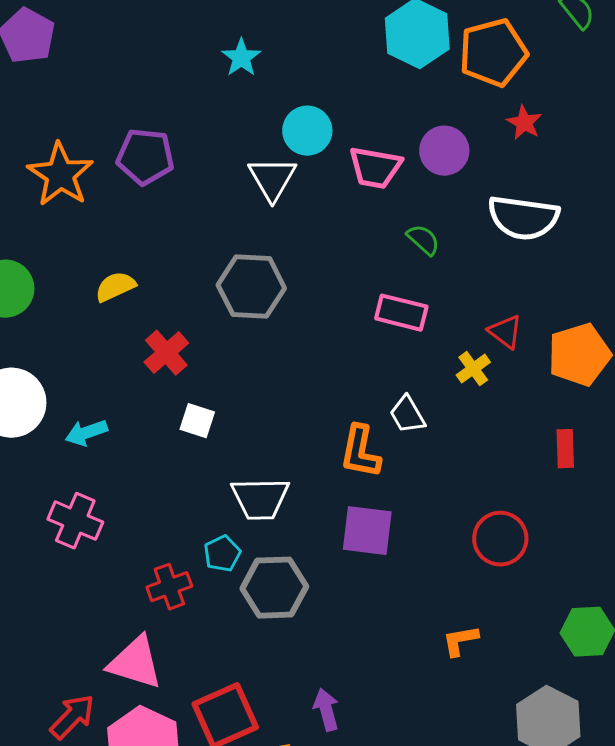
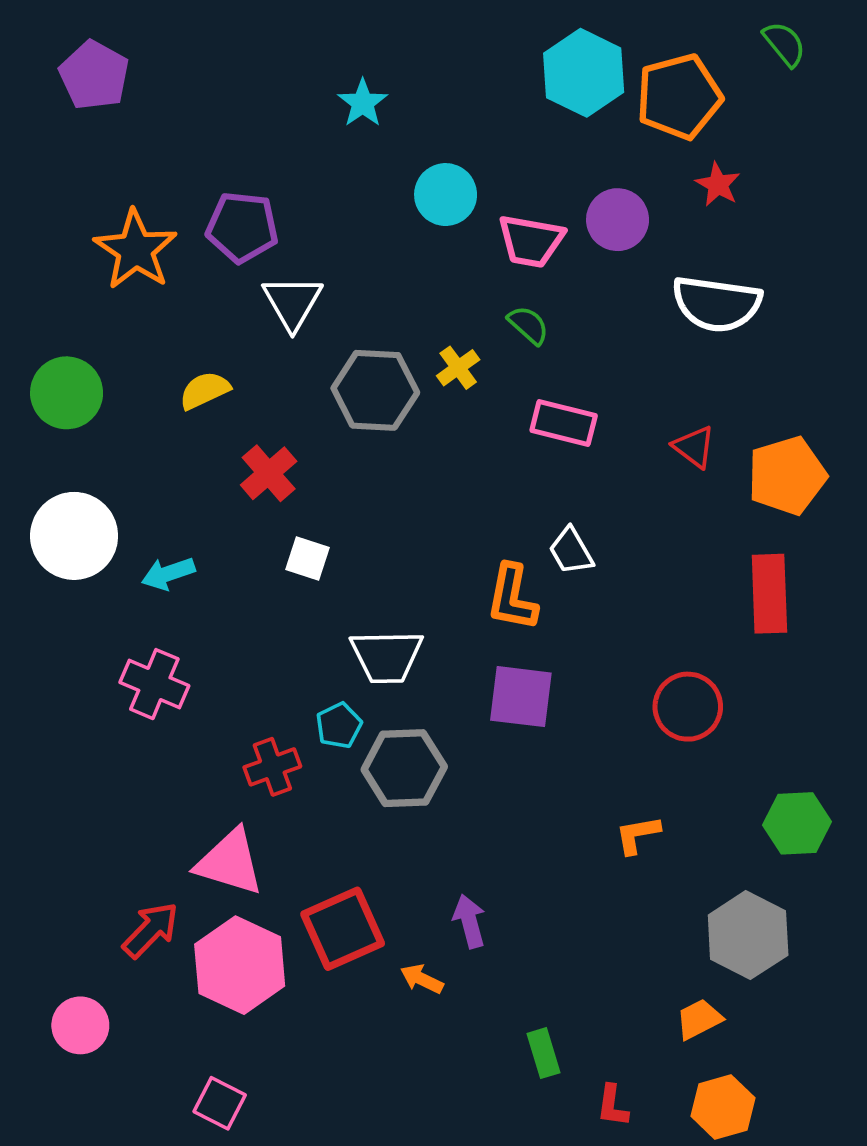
white triangle: (272, 179) -> (292, 302), moved
green semicircle: (423, 240) -> (528, 325), moved
yellow cross: (473, 369) -> (458, 368), moved
red rectangle: (565, 449) -> (769, 594), size x1.6

